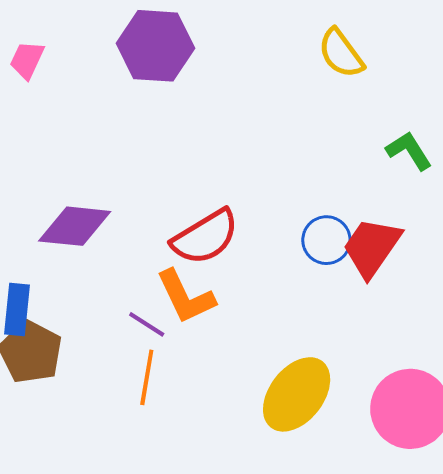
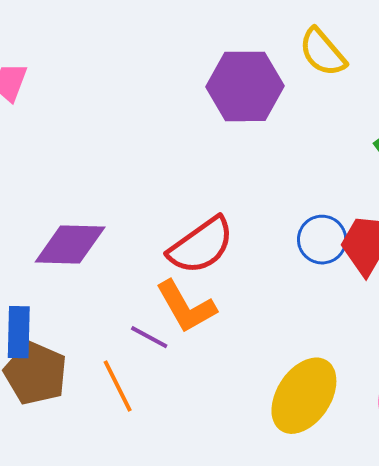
purple hexagon: (155, 46) -> (245, 86), moved
orange line: (147, 377) -> (118, 386), moved, turned -32

